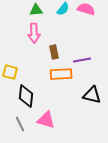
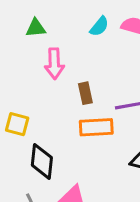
green triangle: (36, 10) -> (36, 28), moved

